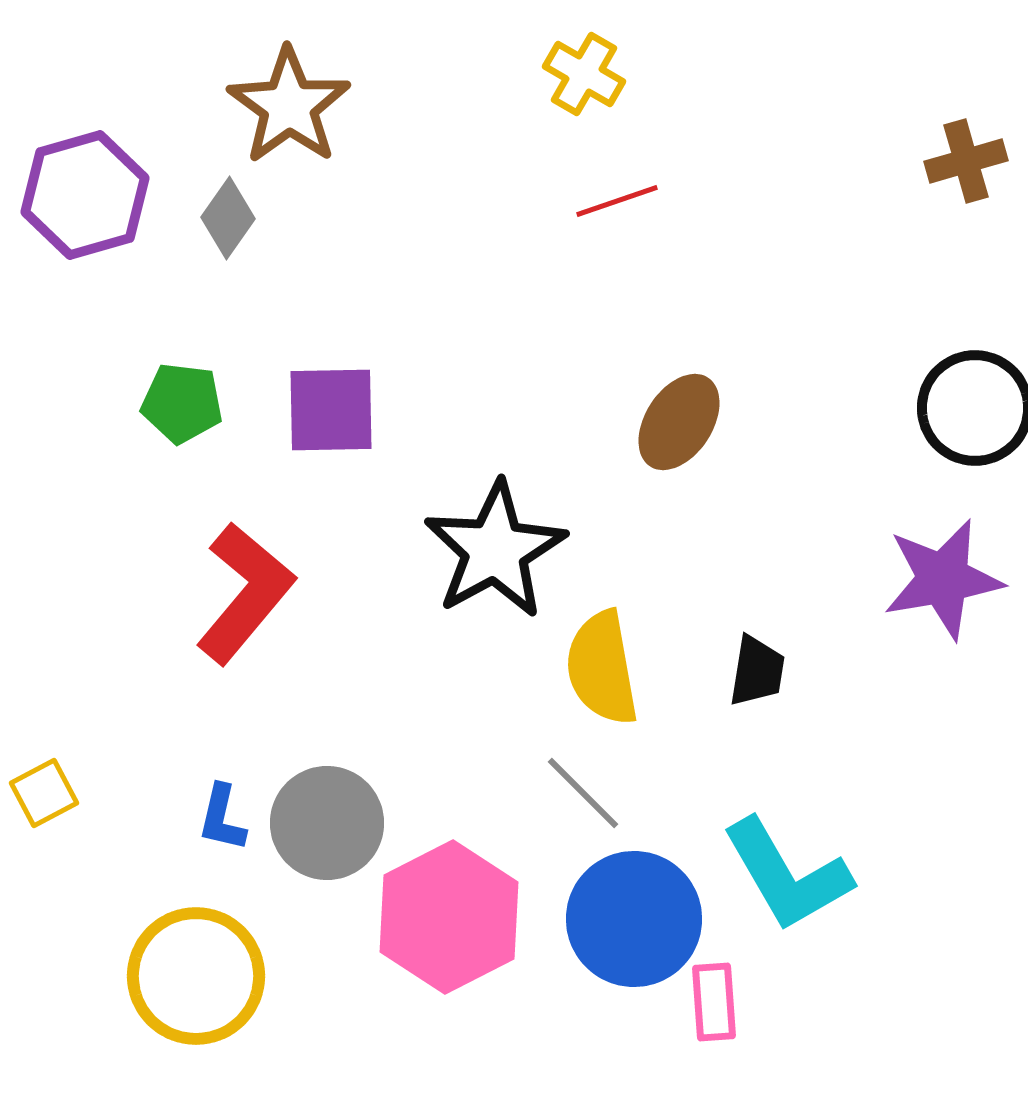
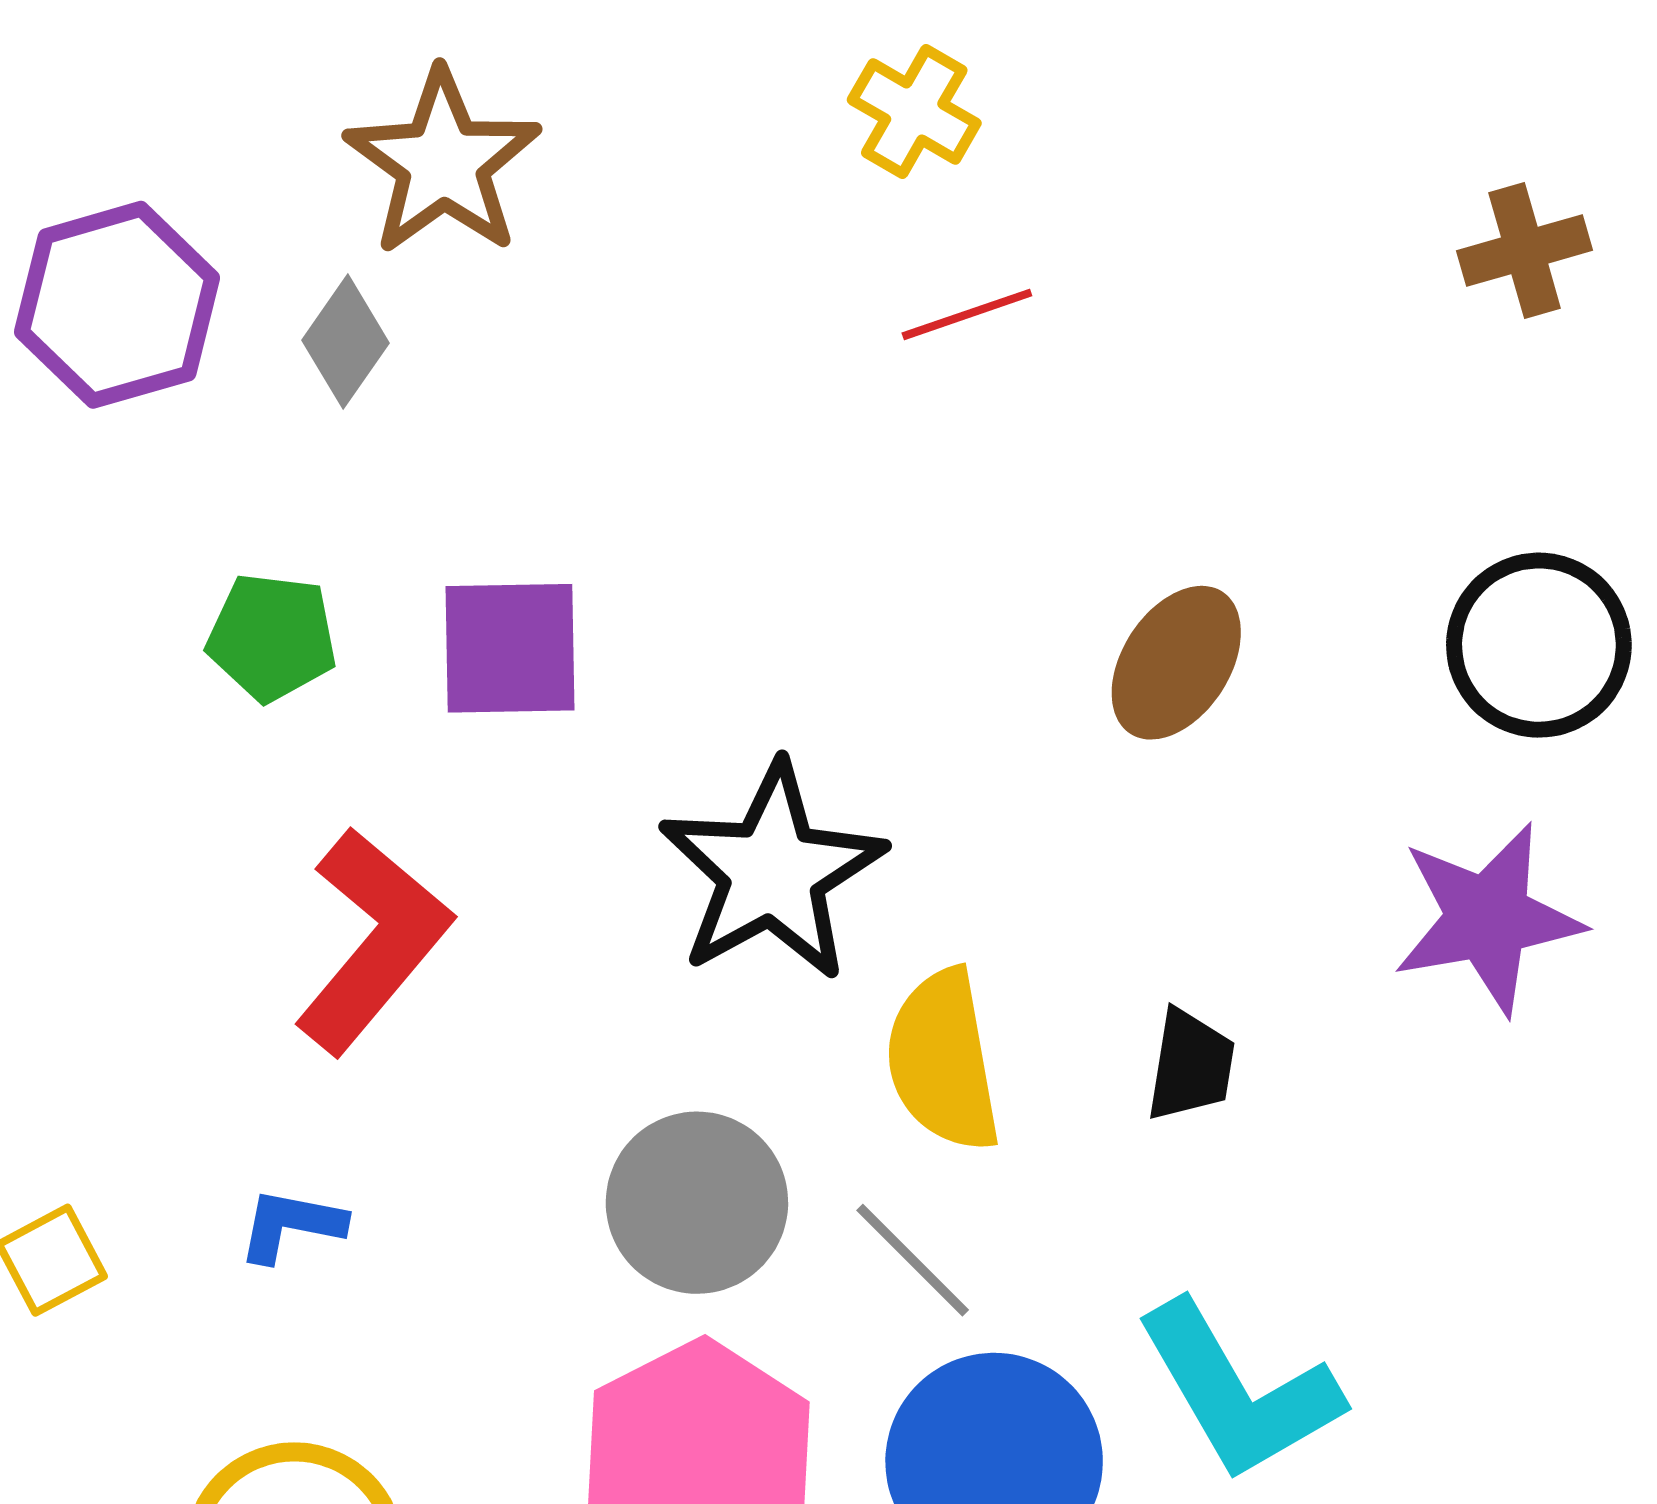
brown ellipse: (679, 422) -> (1176, 663), moved
blue L-shape: (222, 818) -> (291, 1225), moved, turned 88
gray circle: (327, 823) -> (697, 1203), moved

